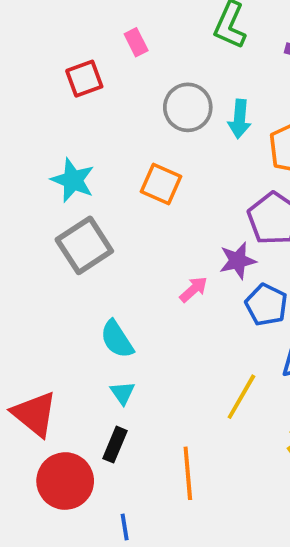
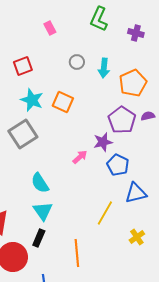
red square: (84, 79) -> (23, 66), moved
gray circle: (188, 107) -> (77, 62), size x0.6
cyan star: (73, 180) -> (32, 100), moved
cyan triangle: (123, 393) -> (43, 211), size x1.5

